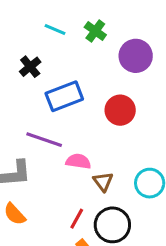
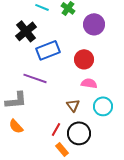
black cross: (30, 67) -> (26, 31), size x1.5
pink semicircle: (78, 161) -> (89, 83), moved

